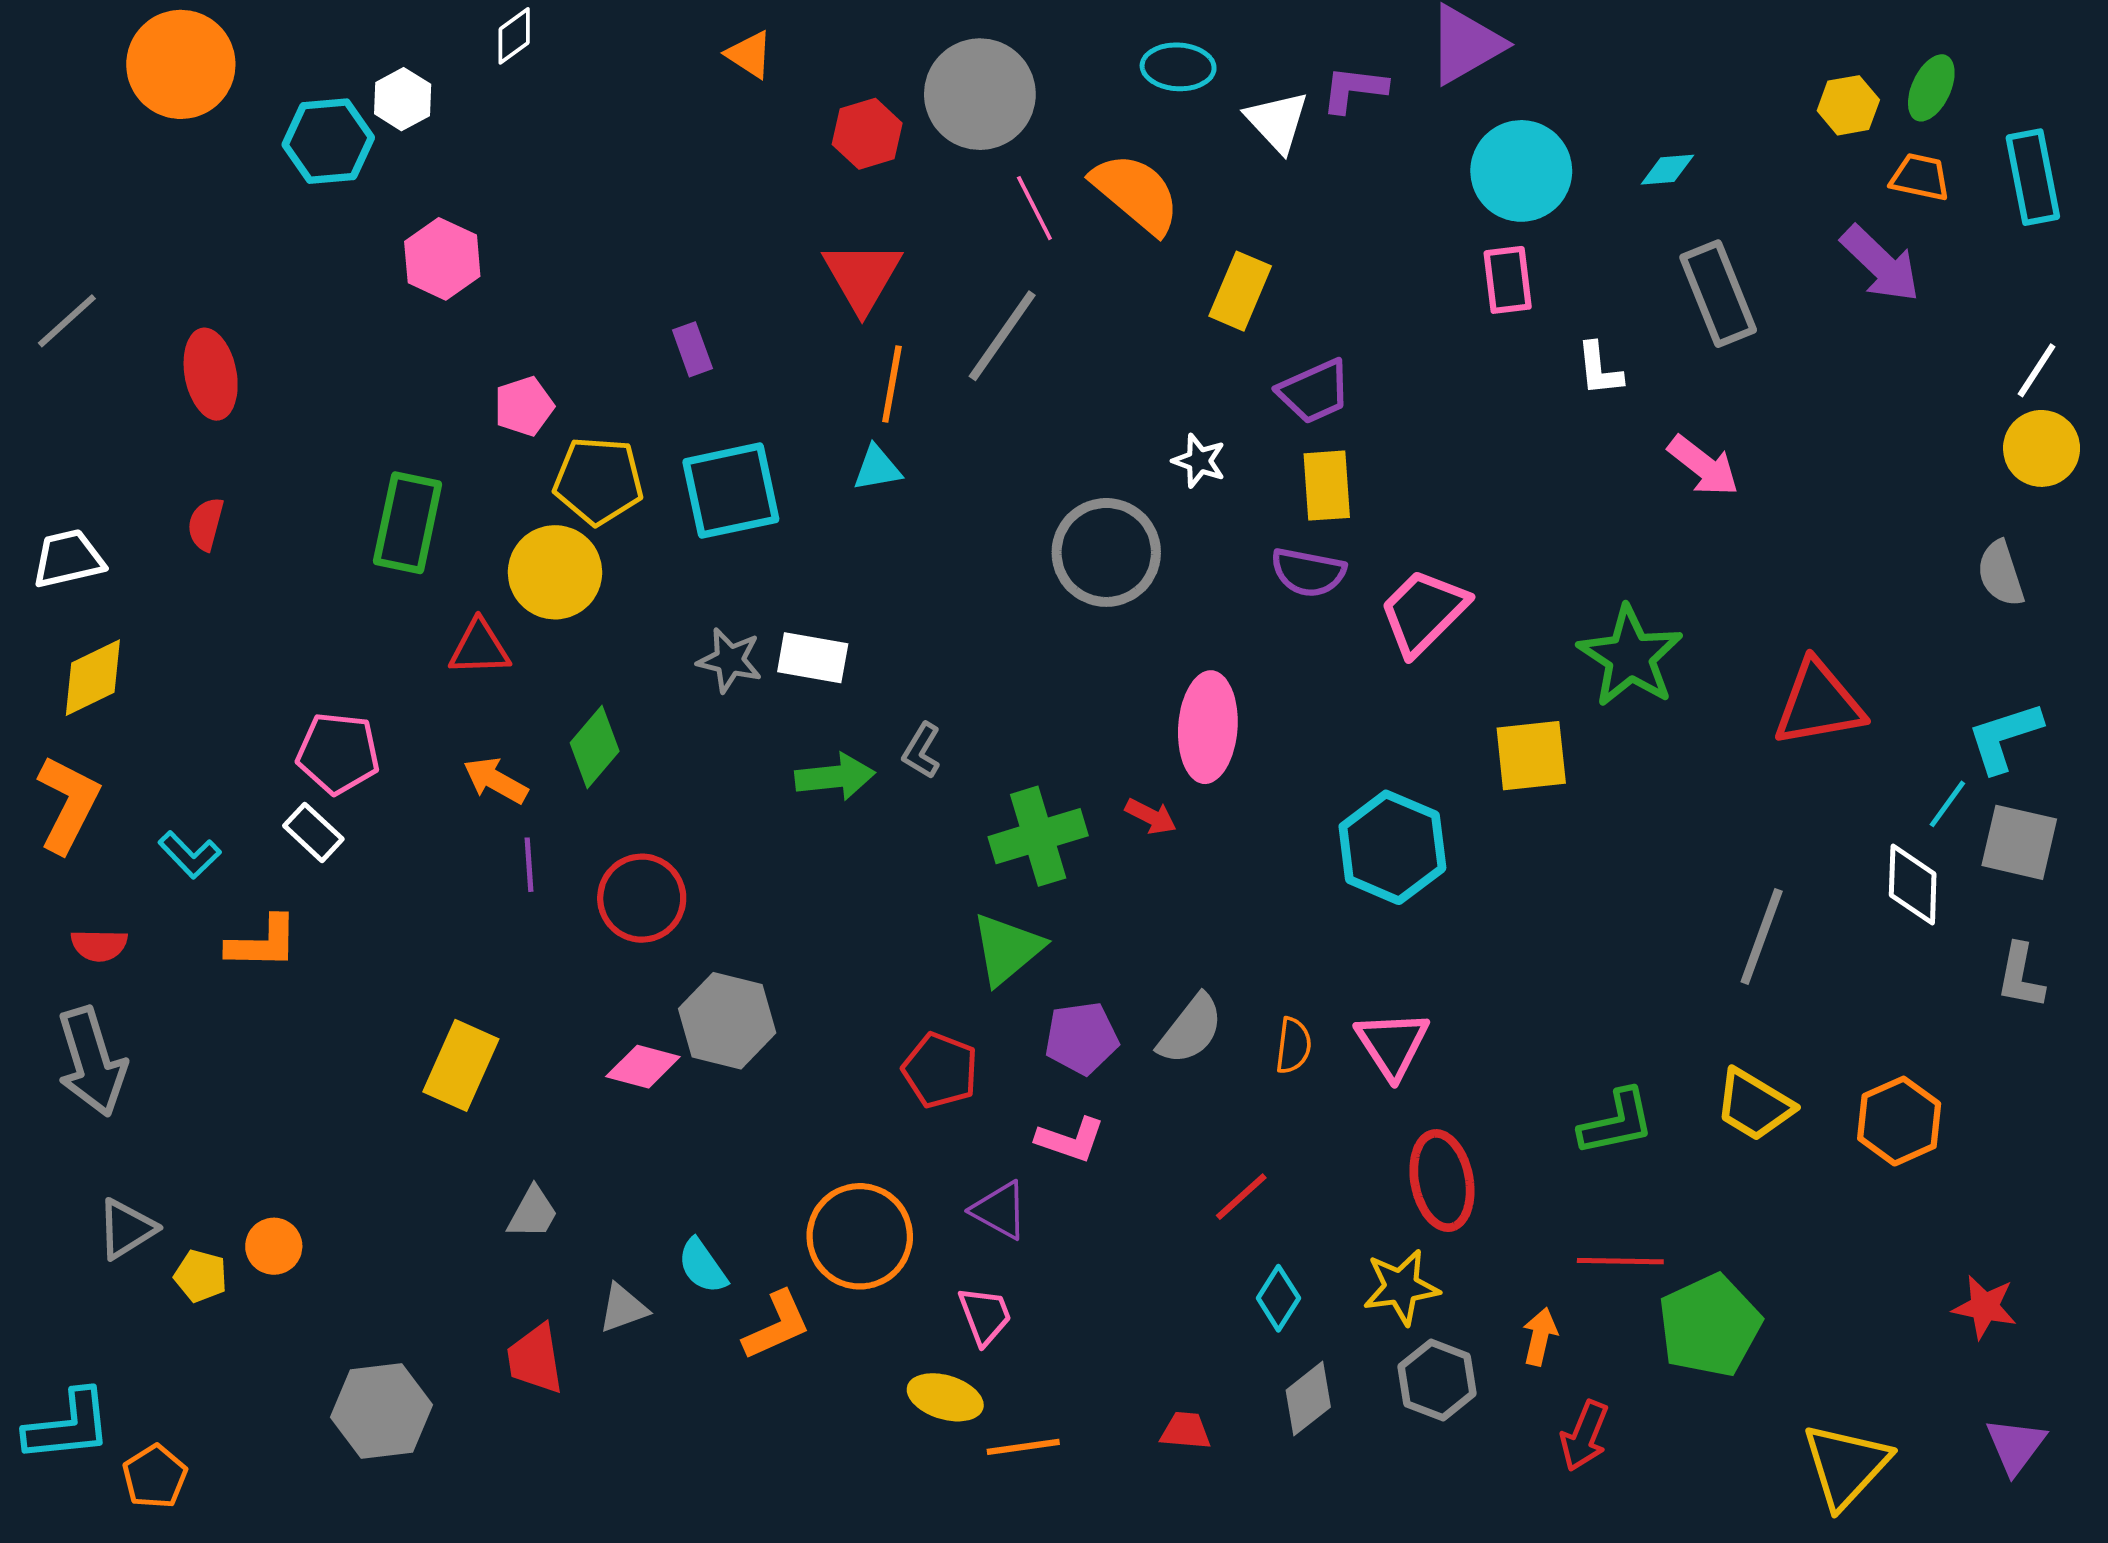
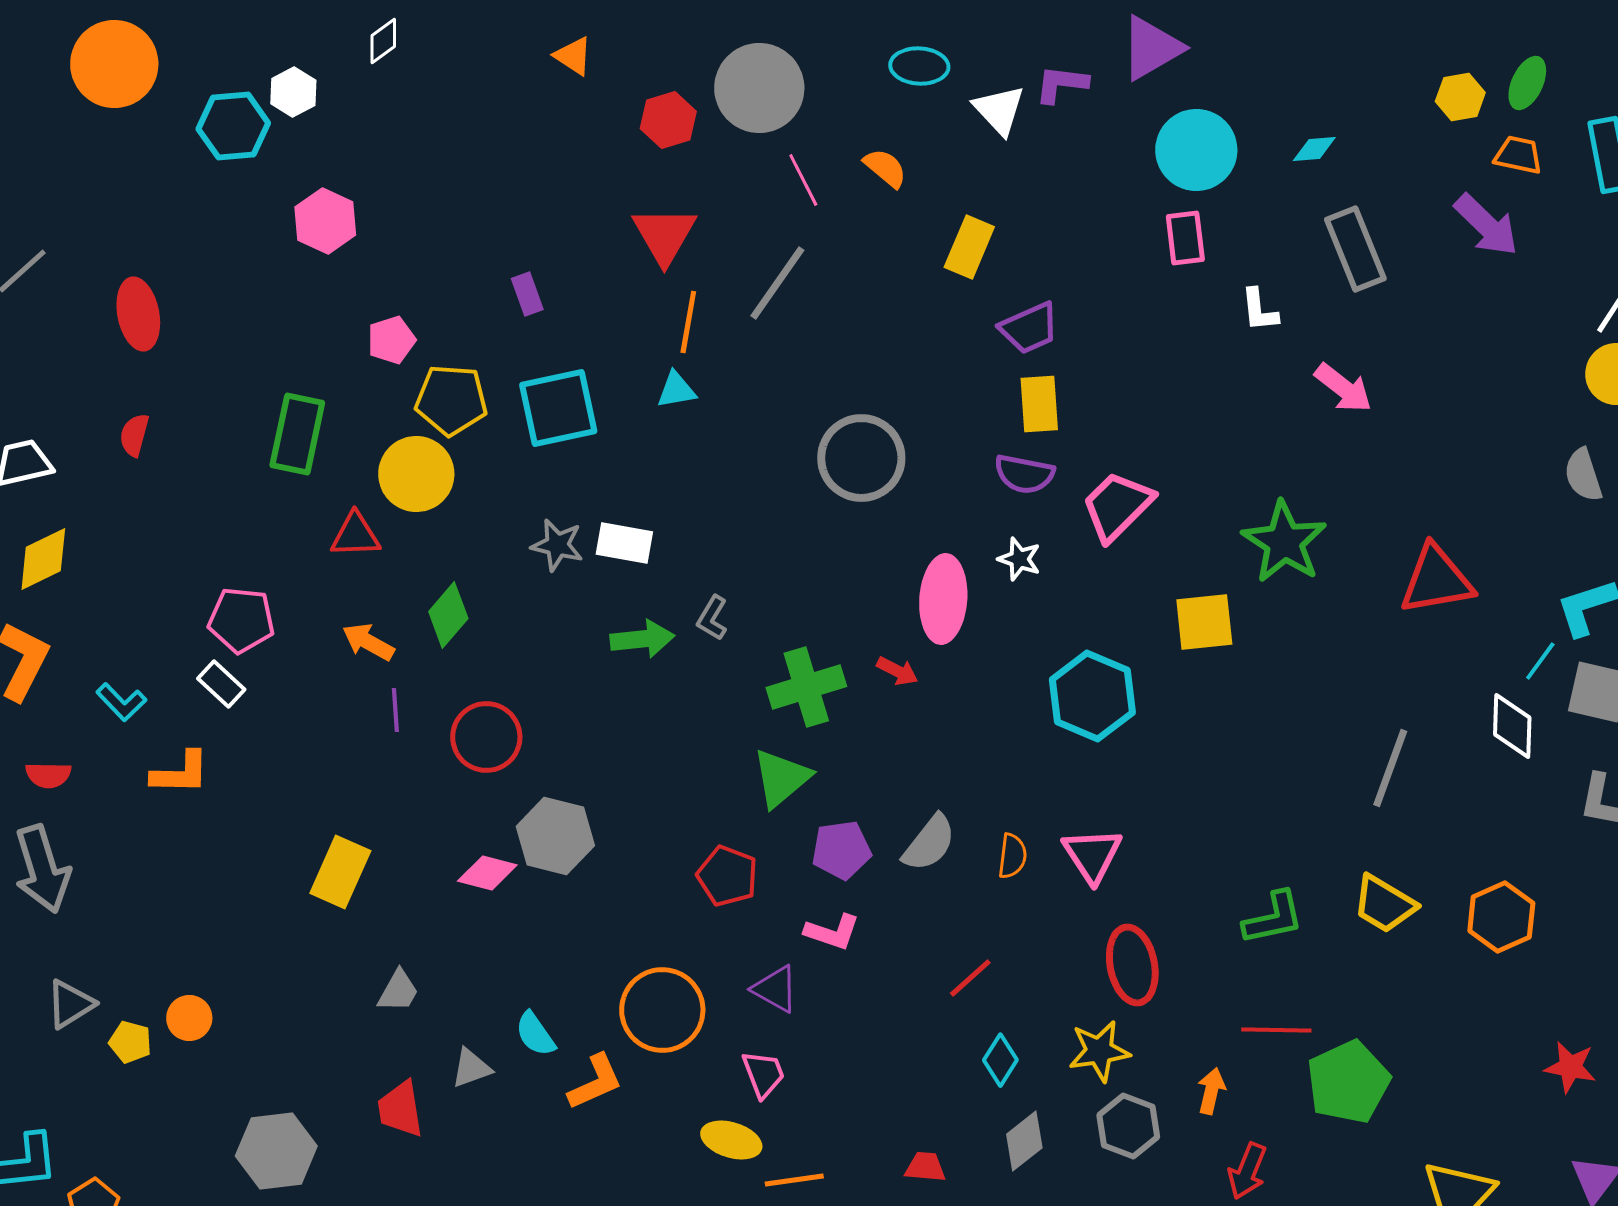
orange semicircle: (1136, 193) -> (885, 168), size x0.6
white star: (1199, 461) -> (1019, 559), moved

